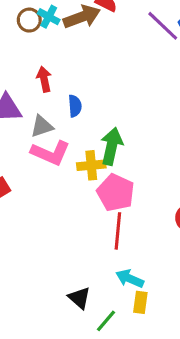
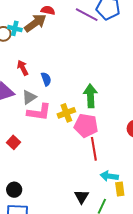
green arrow: (112, 146) -> (90, 96), moved
black triangle: (79, 298) -> (82, 197), turned 35

